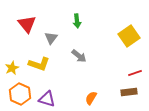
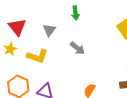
red triangle: (27, 24) -> (17, 27), moved
yellow star: (12, 68) -> (10, 49), moved

